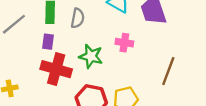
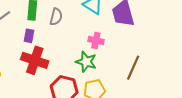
green star: (91, 56) -> (86, 62), moved

